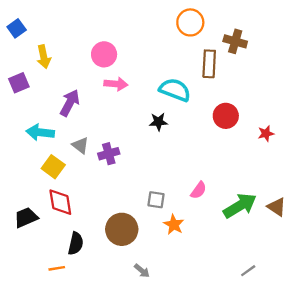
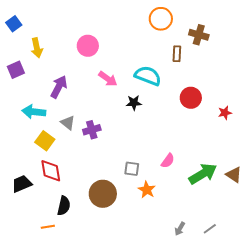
brown rectangle: (209, 64) -> (177, 54), size x0.7
pink arrow: (116, 84) -> (108, 79), moved, turned 30
gray arrow: (142, 271) -> (180, 229), moved, turned 80

